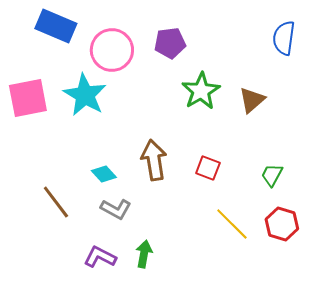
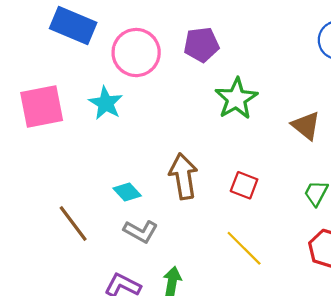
cyan star: (85, 95) -> (106, 103), size x0.7
brown triangle: (252, 100) -> (306, 126), moved, turned -40
yellow line: (232, 224) -> (244, 248), moved

